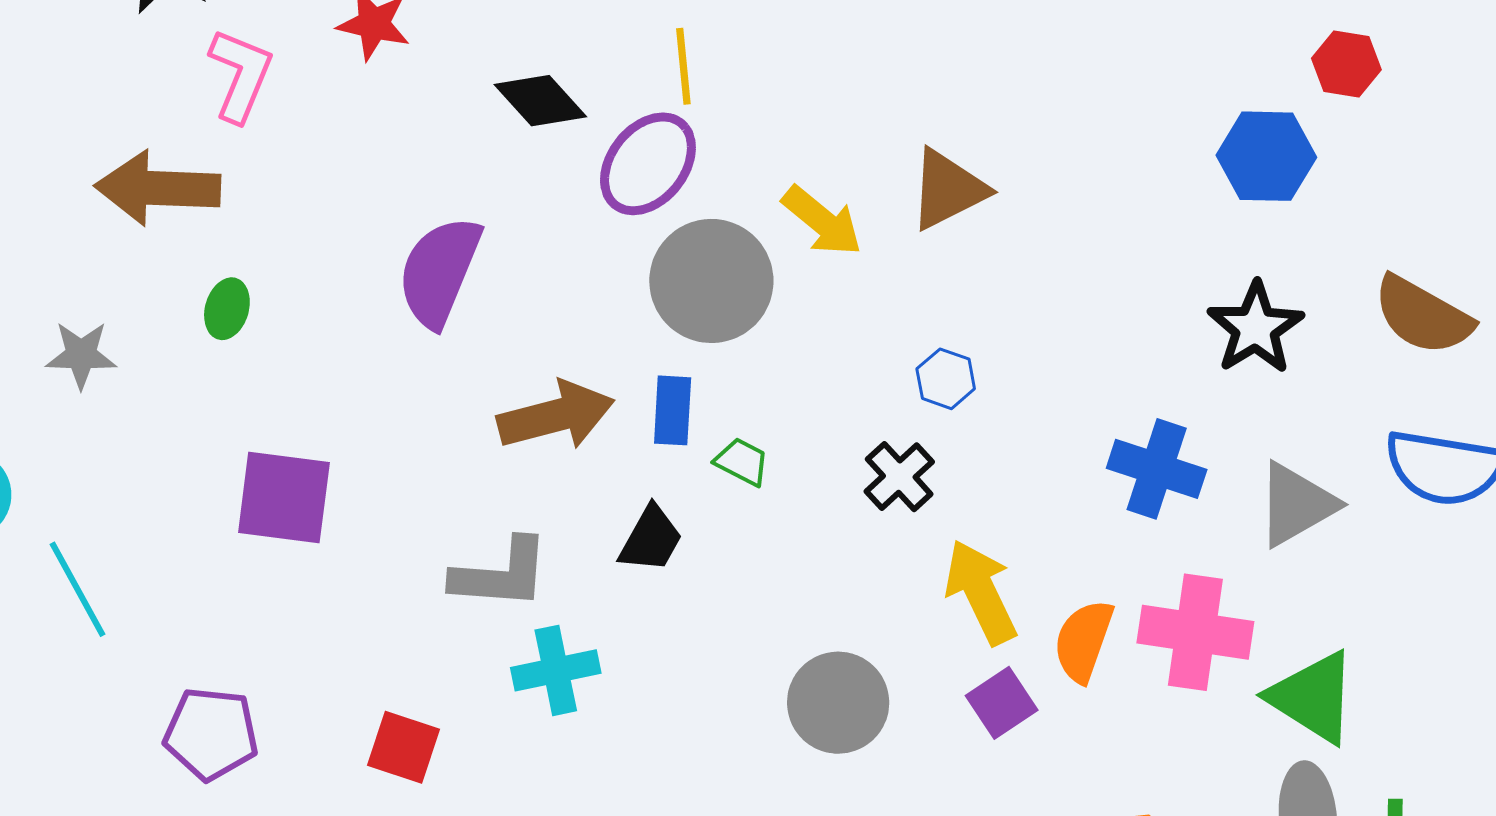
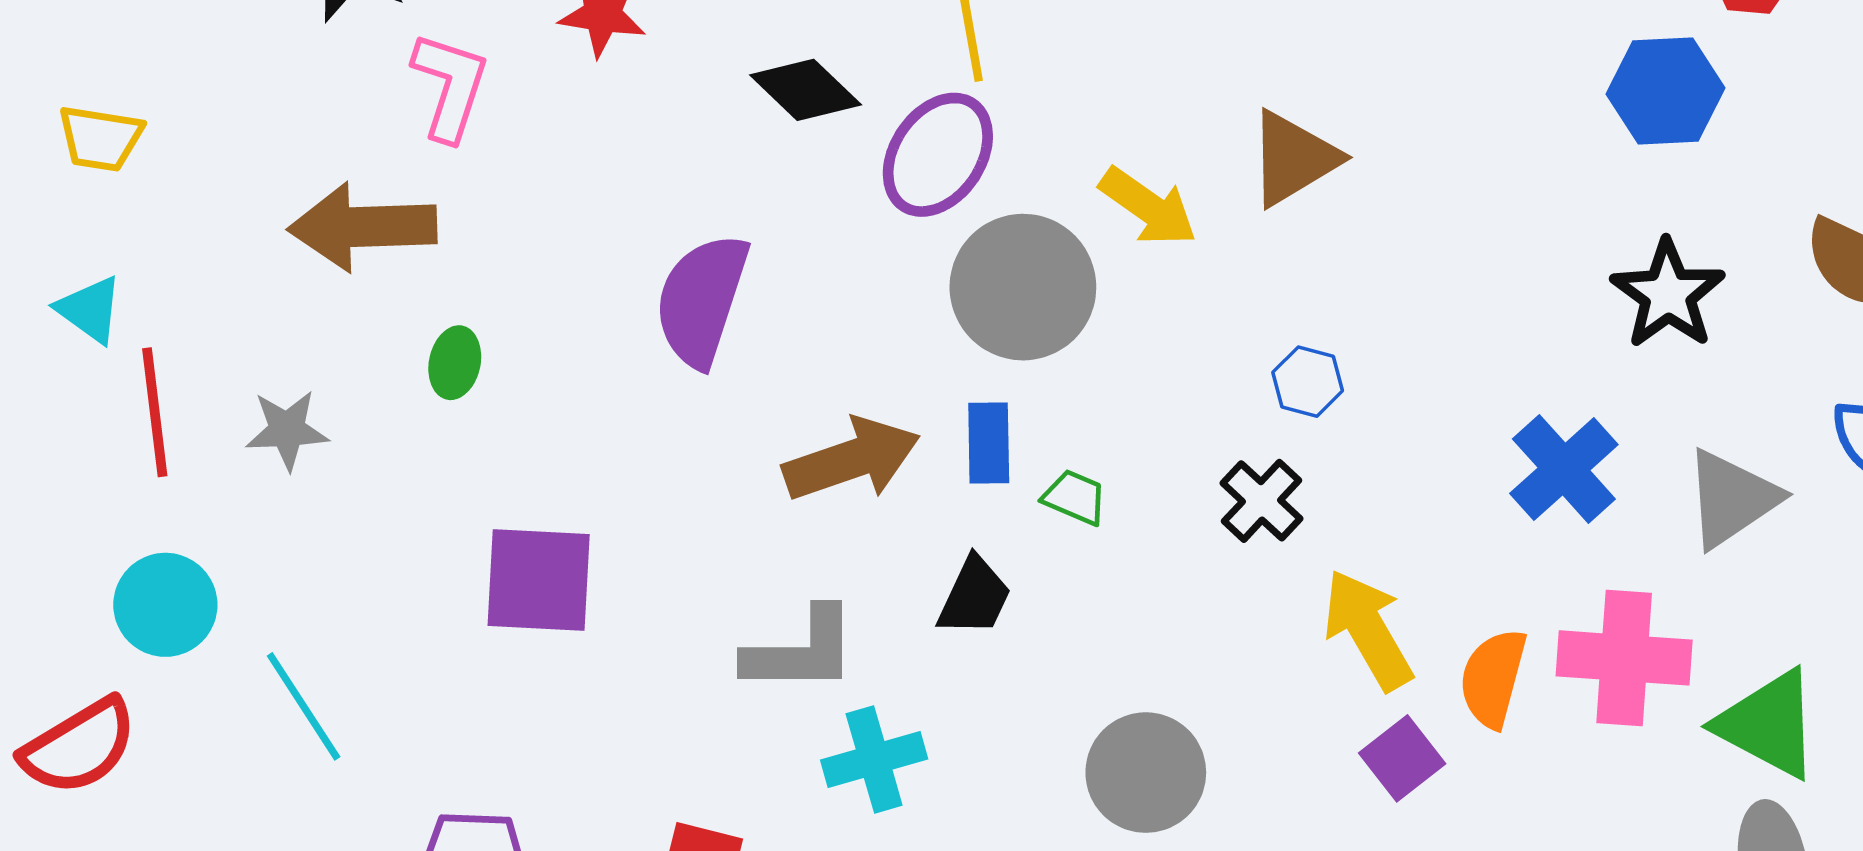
blue cross: (1157, 469) -> (1564, 469), turned 34
gray circle: (838, 703) -> (1146, 773), moved

